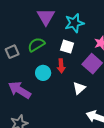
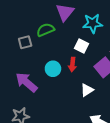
green semicircle: (36, 45) -> (46, 30), moved

